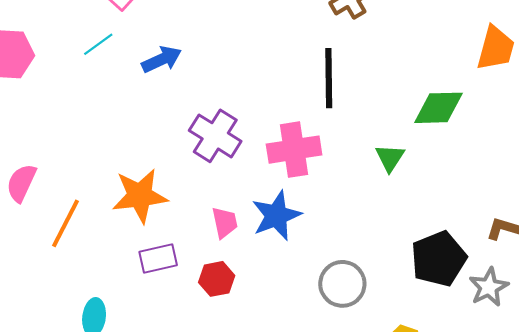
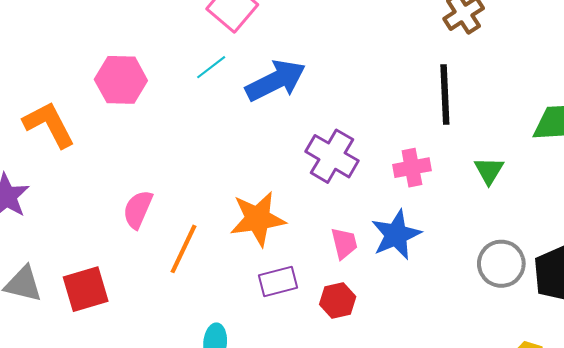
blue arrow: (162, 59) -> (276, 81), size x1.5
pink cross: (294, 150) -> (412, 168), size x0.7
green triangle: (390, 158) -> (489, 170), moved
gray circle: (342, 284) -> (501, 264), moved

